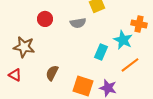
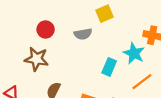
brown star: (24, 47) -> (36, 59), moved

